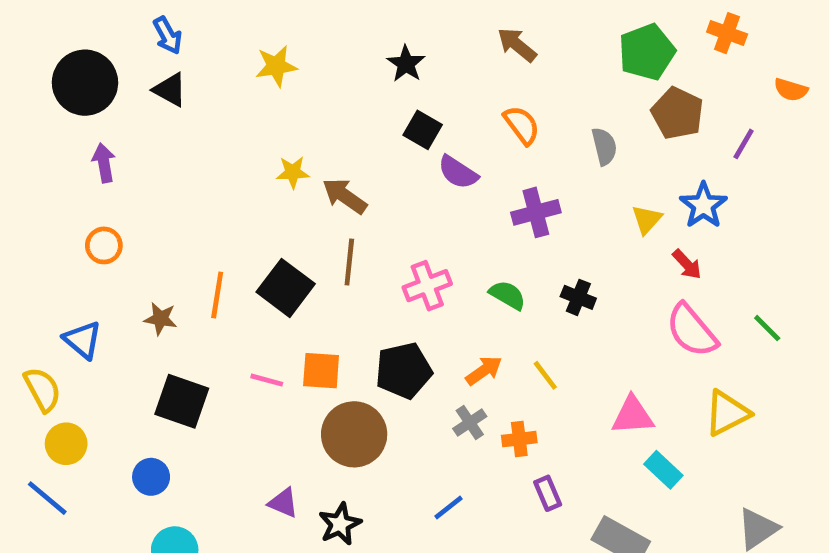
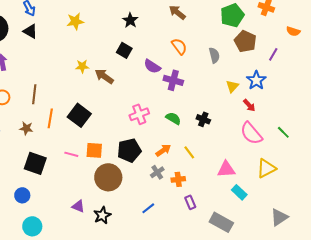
black square: (423, 130) -> (124, 50), moved
purple cross: (536, 212) -> (173, 80), moved, turned 30
brown line: (349, 262) -> (34, 94), moved

